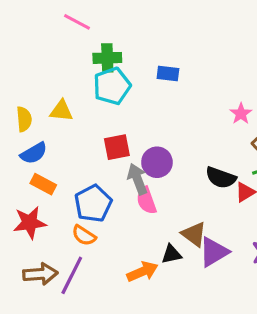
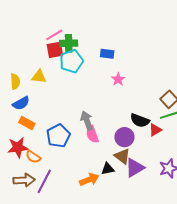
pink line: (77, 22) -> (54, 35), moved, turned -60
pink star: (241, 114) -> (118, 79), moved
red square: (117, 147) -> (55, 50), moved
purple circle: (157, 162) -> (124, 137), moved
orange semicircle: (84, 235) -> (33, 157), moved

